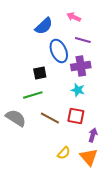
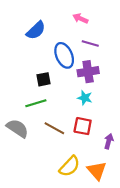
blue semicircle: (44, 26) -> (36, 30), moved
purple arrow: (93, 135) -> (109, 141), moved
yellow semicircle: (64, 153) -> (70, 166), size x1.5

